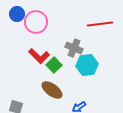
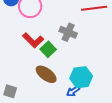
cyan hexagon: (87, 65) -> (81, 77), moved

